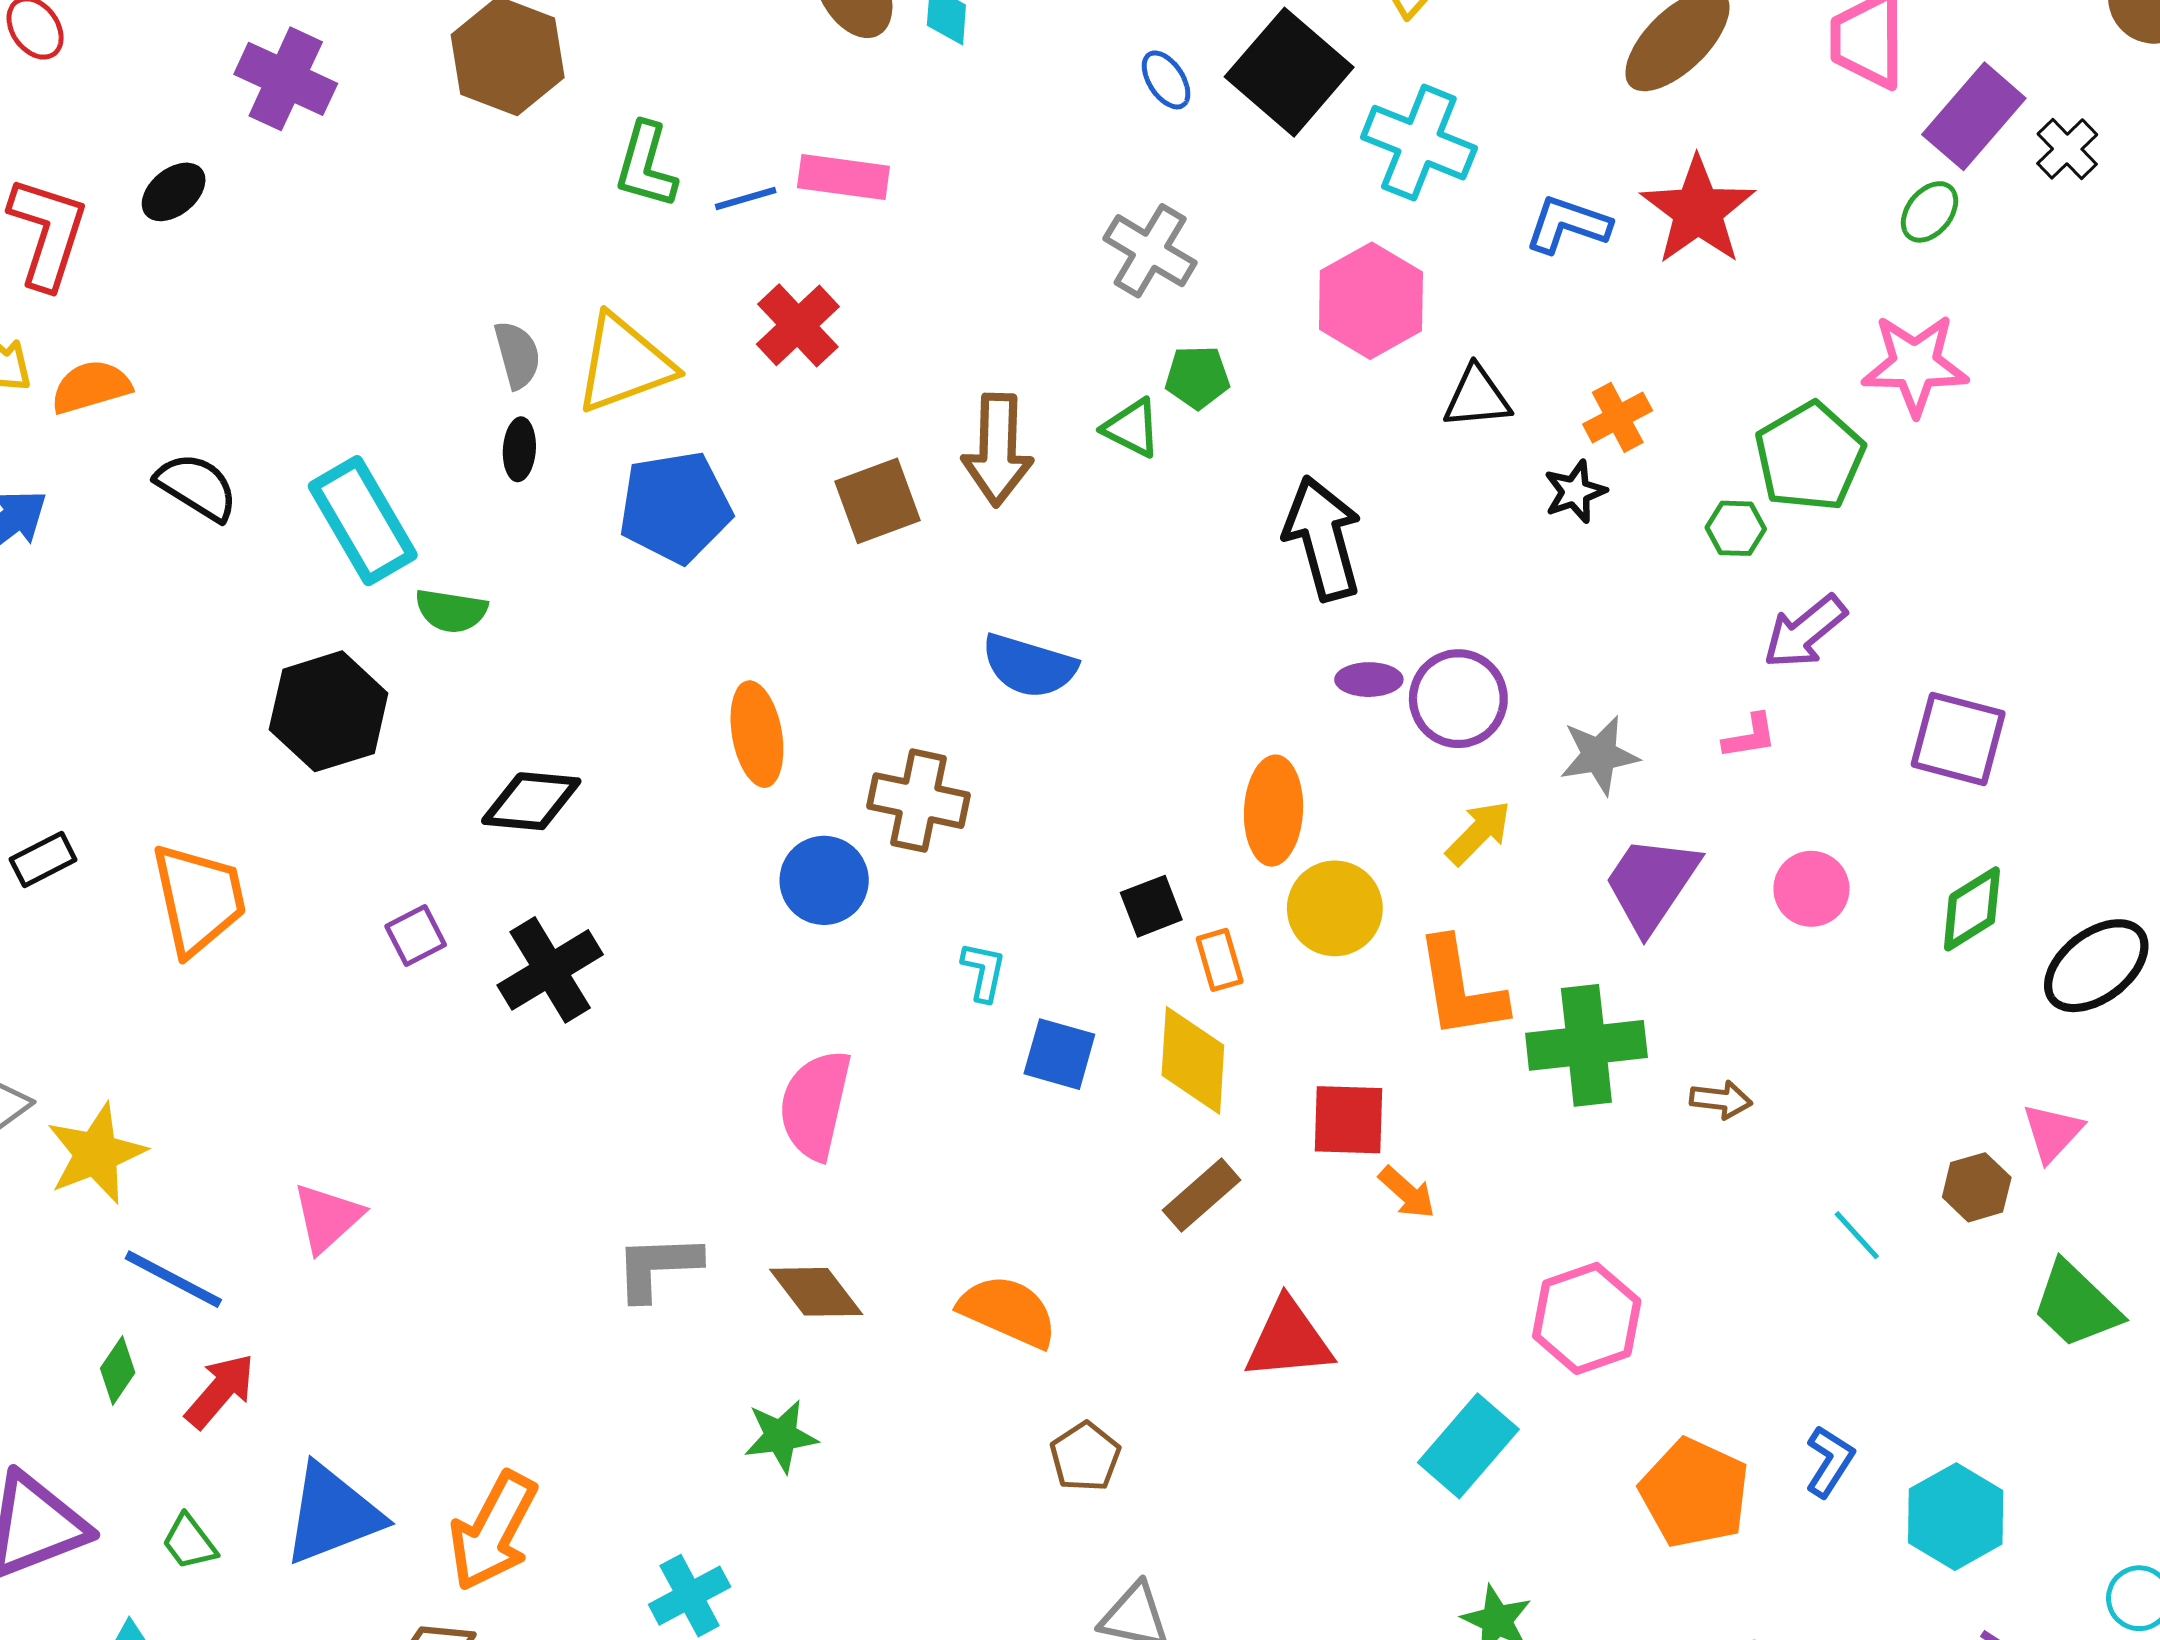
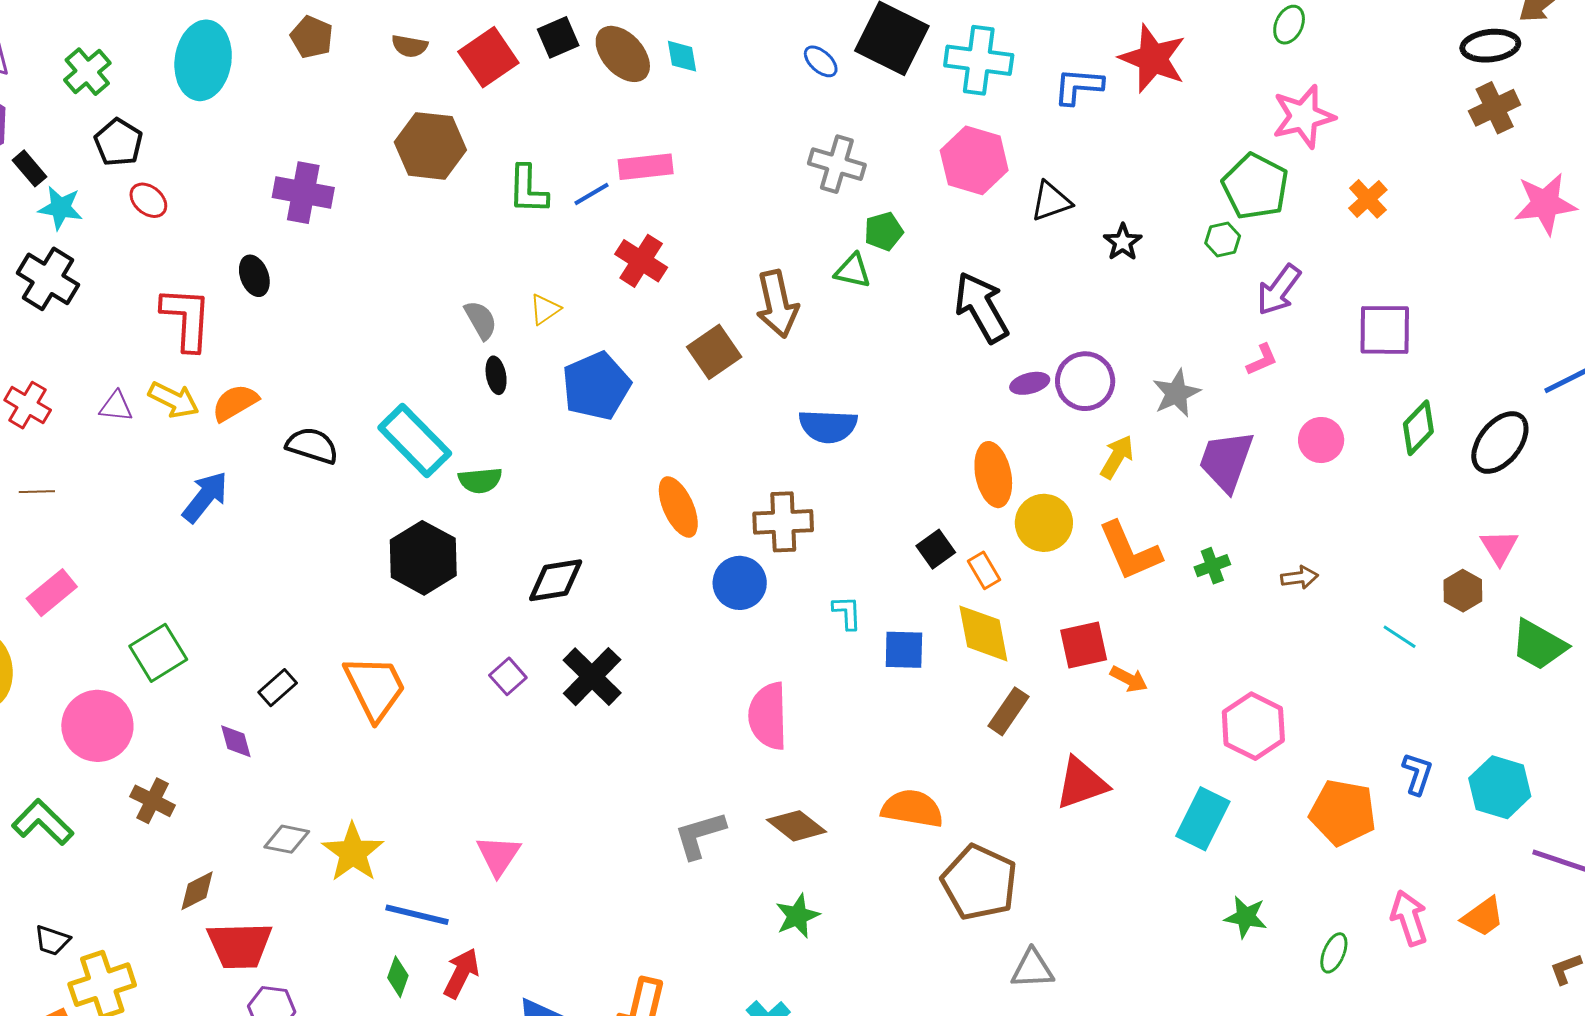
black ellipse: (174, 192) -> (254, 276), turned -57
yellow triangle: (624, 364) -> (545, 309), size x0.5
orange cross: (1618, 417) -> (1368, 199), moved
green cross: (1586, 1045) -> (1212, 566), size x0.5
brown pentagon: (1085, 1457) -> (979, 882), size x1.8

